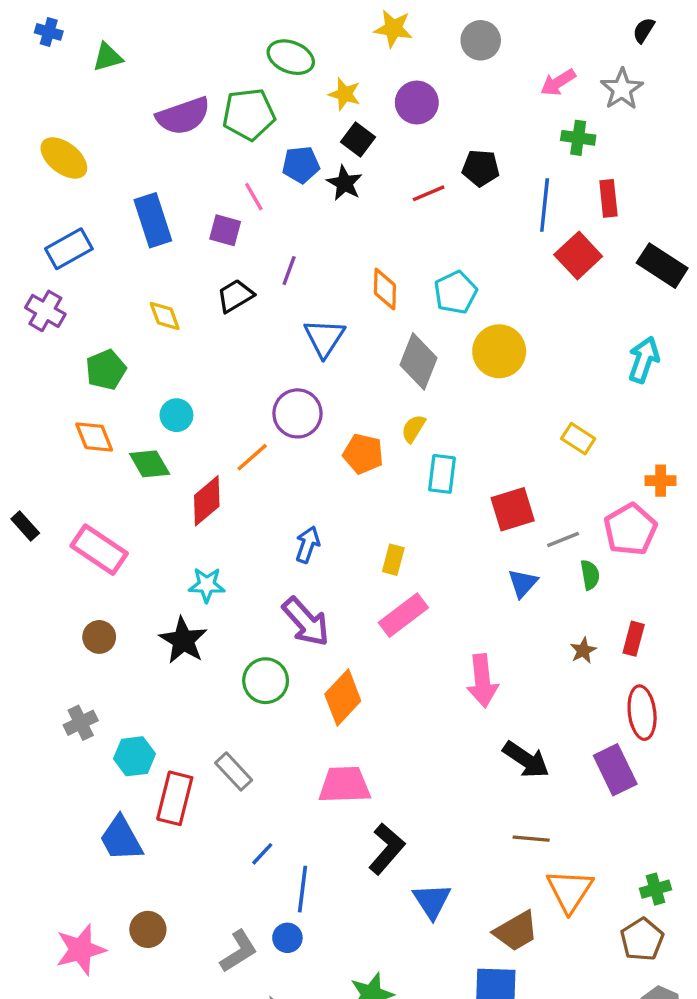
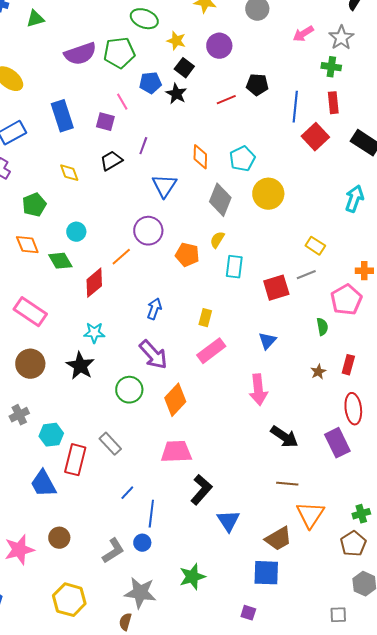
green cross: (578, 138) -> (331, 67), moved
gray line: (563, 540) -> (306, 275), moved
blue triangle: (523, 583) -> (267, 341), moved
brown circle: (99, 637) -> (30, 364), size x1.5

